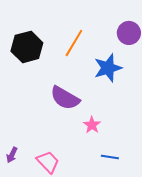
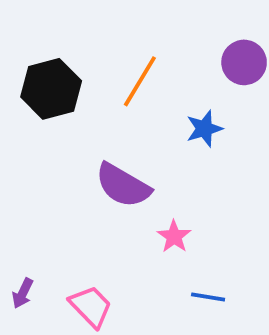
blue star: (108, 68) -> (204, 129), size x0.7

